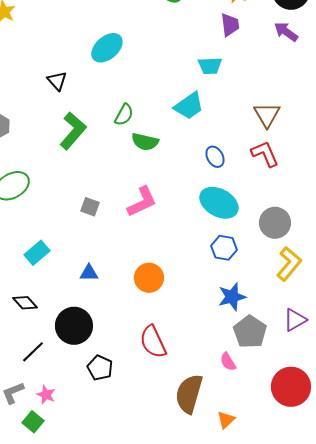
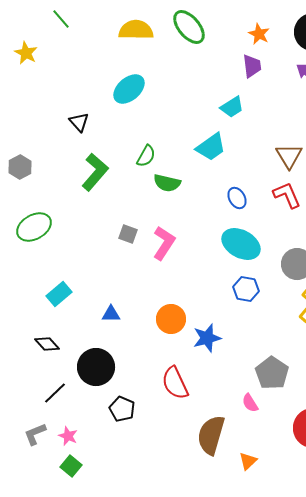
cyan trapezoid: (210, 66) -> (232, 107), turned -30
pink L-shape: (142, 202) -> (164, 243), turned -32
gray square: (90, 207) -> (128, 234), moved
blue star: (232, 297) -> (207, 338), moved
green square: (33, 422) -> (71, 466), moved

